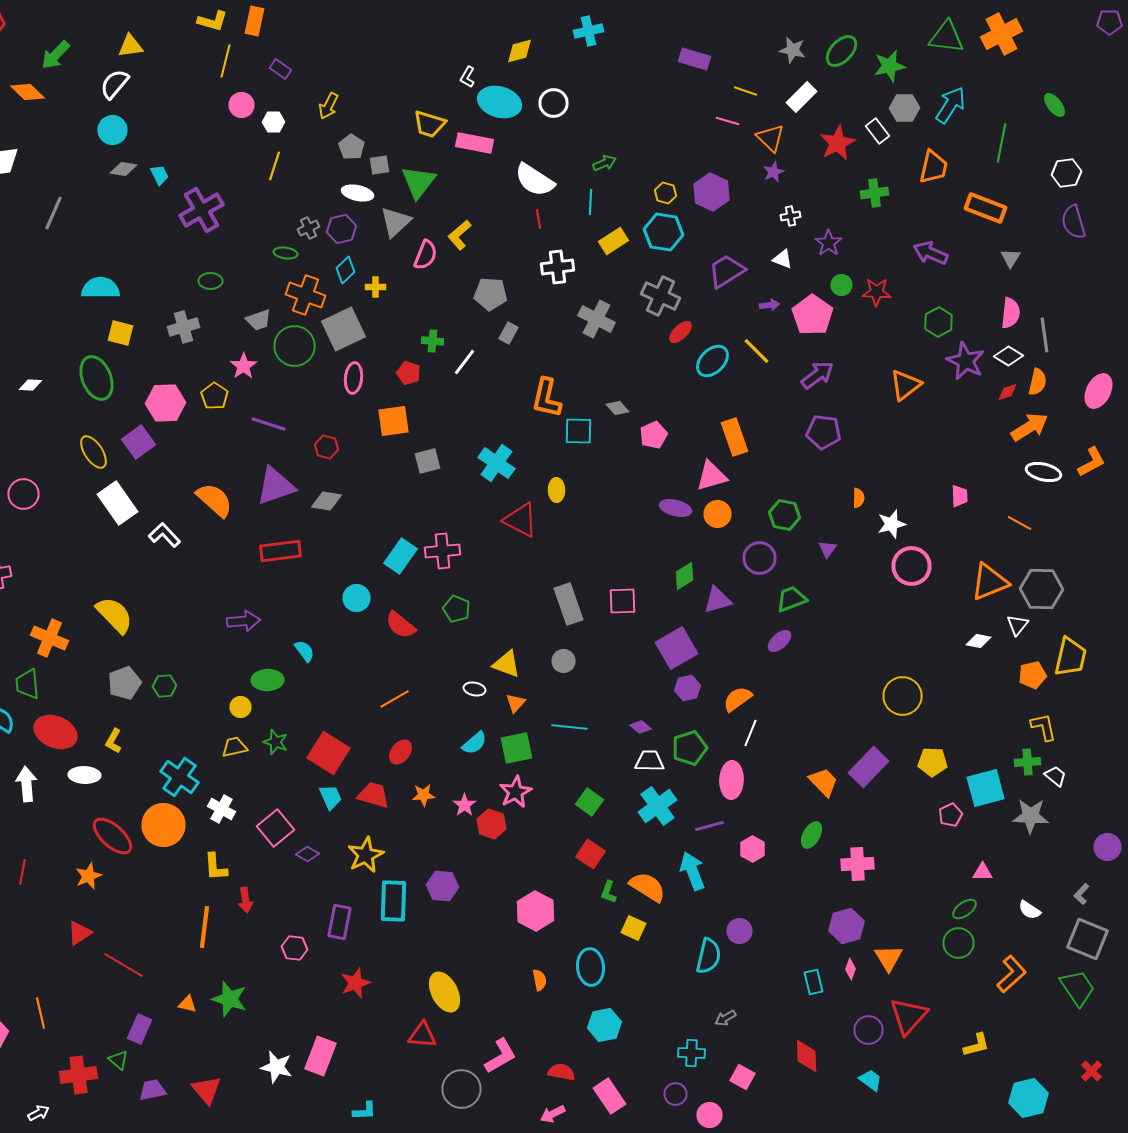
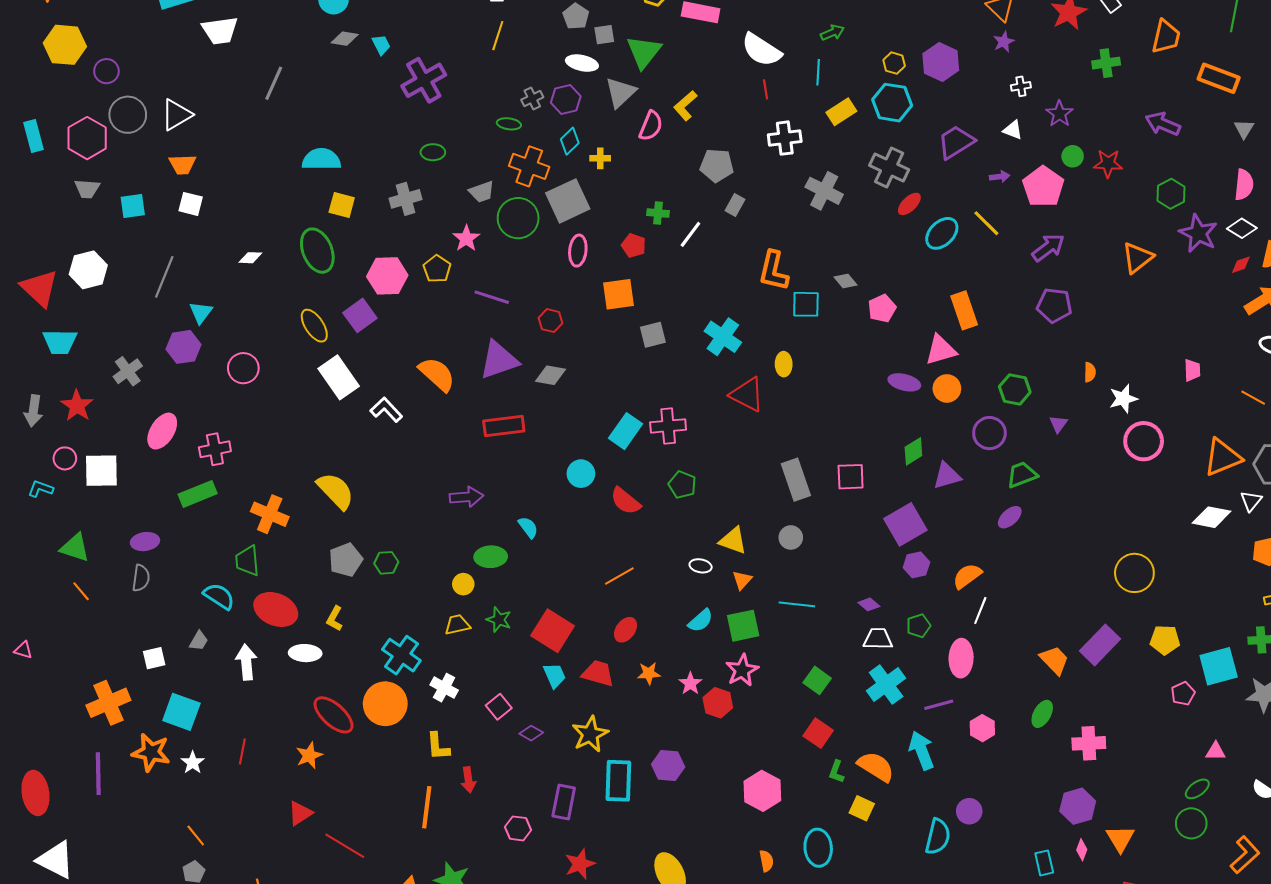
white diamond: (978, 641) -> (1211, 517), size x1.5
green pentagon: (690, 748) -> (919, 626), size x0.7
pink square: (276, 828) -> (499, 707), size x0.7

